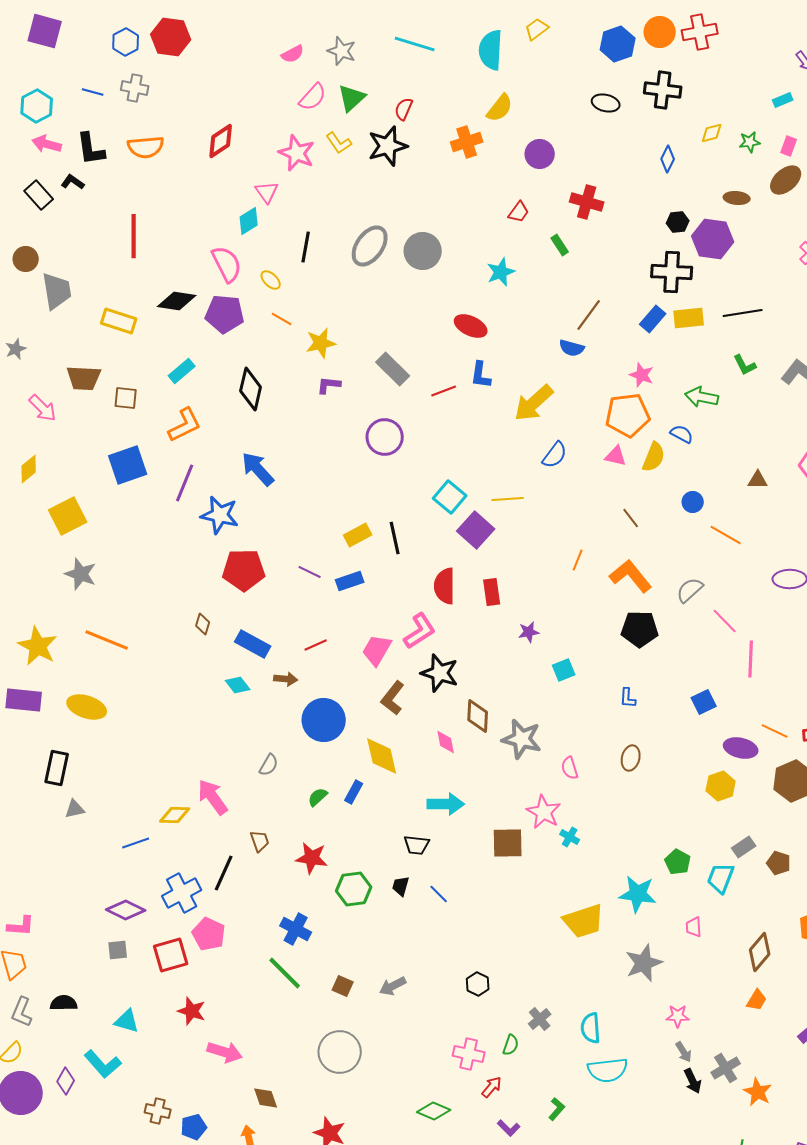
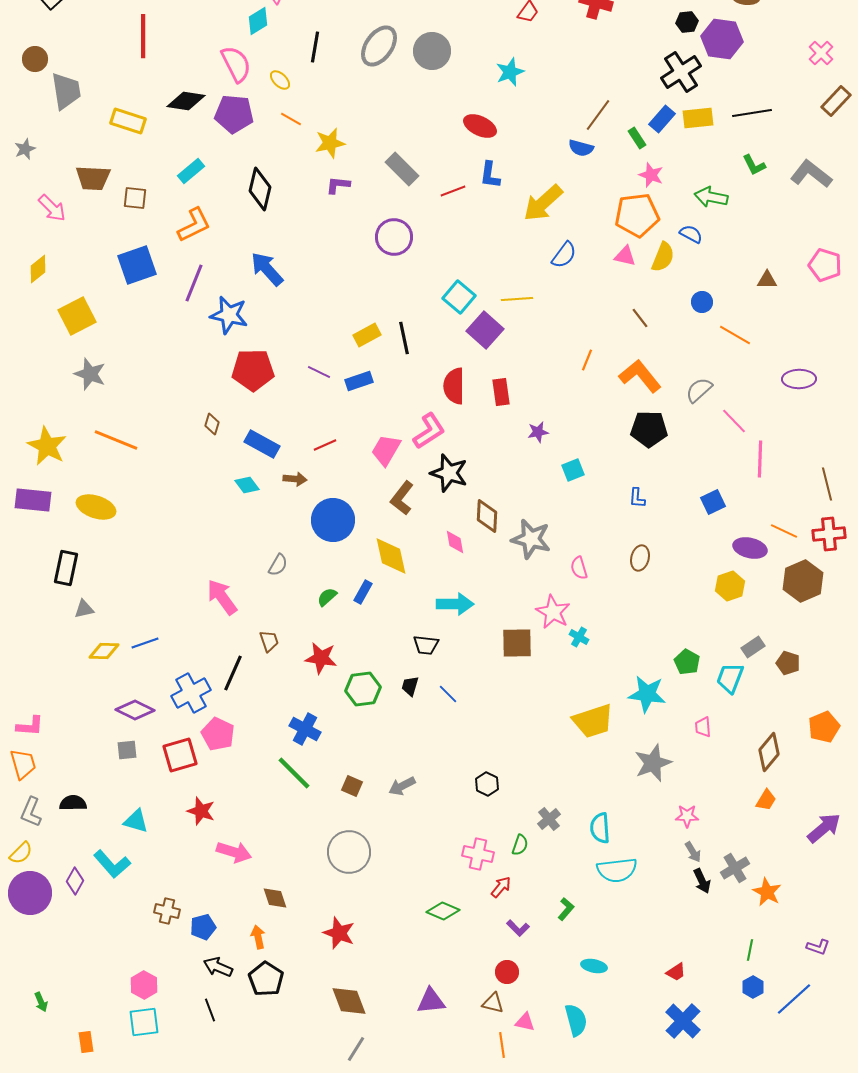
green rectangle: (560, 245) -> (637, 138), moved
black cross: (672, 272) -> (681, 72), turned -36
yellow diamond: (175, 815) -> (104, 651), moved

